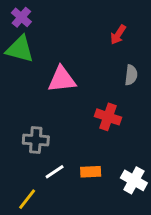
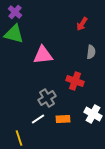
gray cross: (36, 140) -> (47, 98), moved, turned -36
white cross: (134, 180) -> (93, 114), moved
yellow line: (27, 199) -> (19, 138), turned -56

